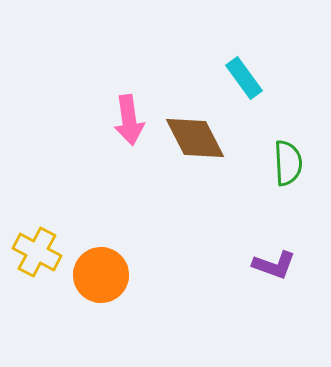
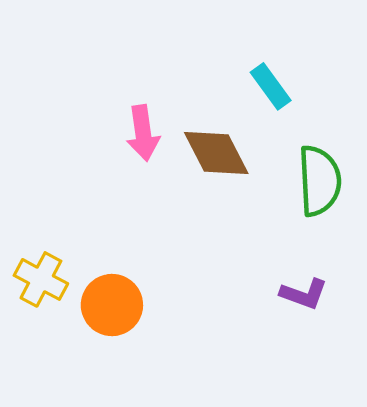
green semicircle: (288, 163) -> (319, 181), size x1.4

